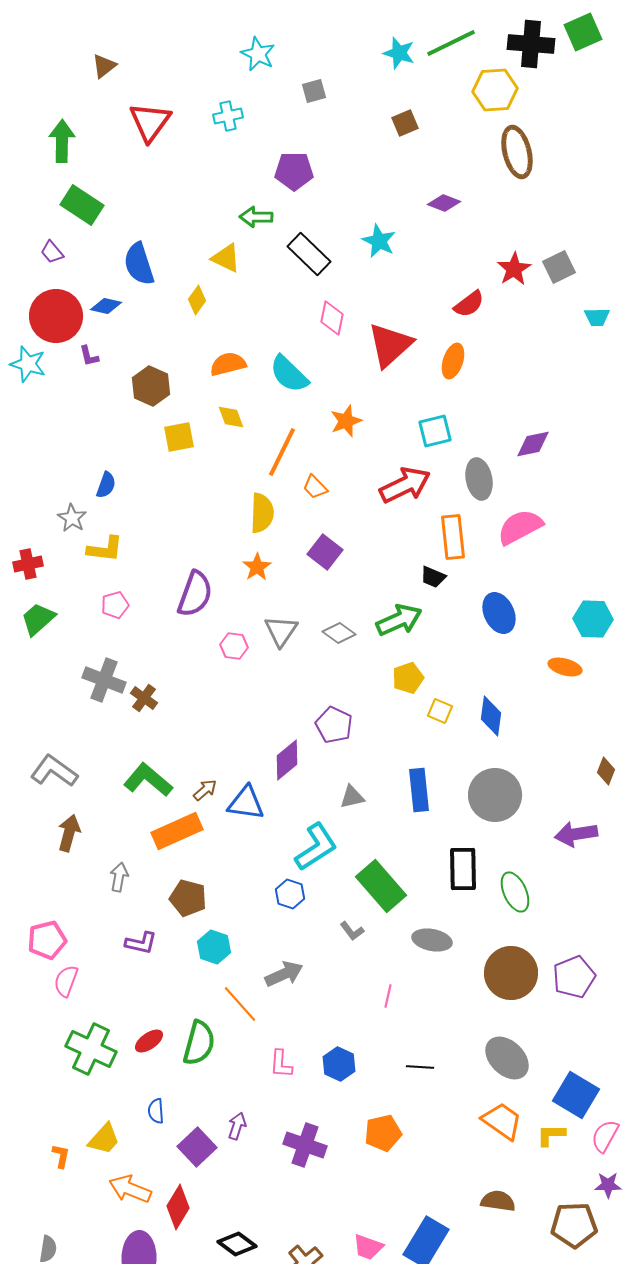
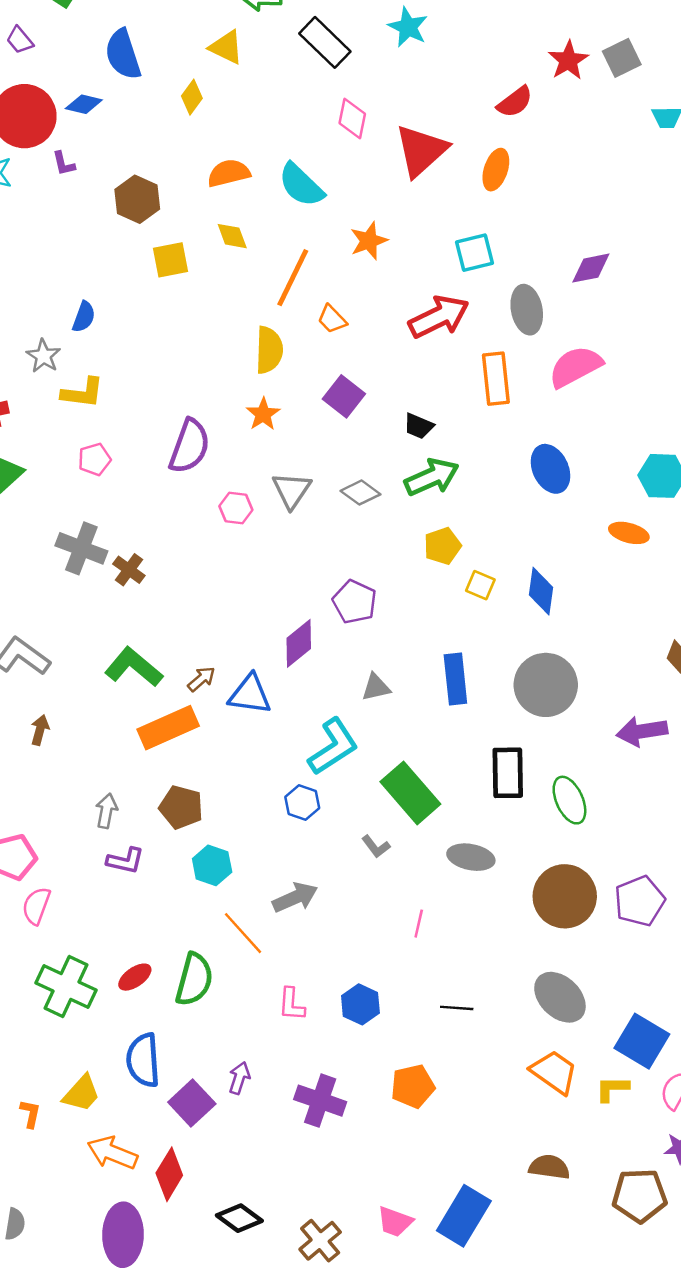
black trapezoid: (433, 577) -> (419, 426), moved
brown arrow: (69, 833) -> (40, 730), size x0.7
gray arrow: (119, 877) -> (106, 811), moved
blue semicircle: (156, 1111) -> (143, 1060), size x1.8

